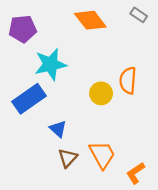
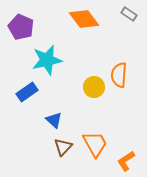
purple pentagon: (23, 29) -> (21, 27), turned 30
blue rectangle: (29, 99) -> (27, 92), size x0.7

